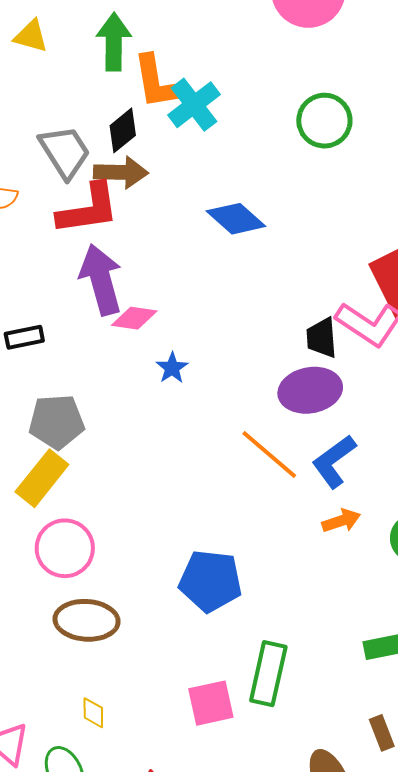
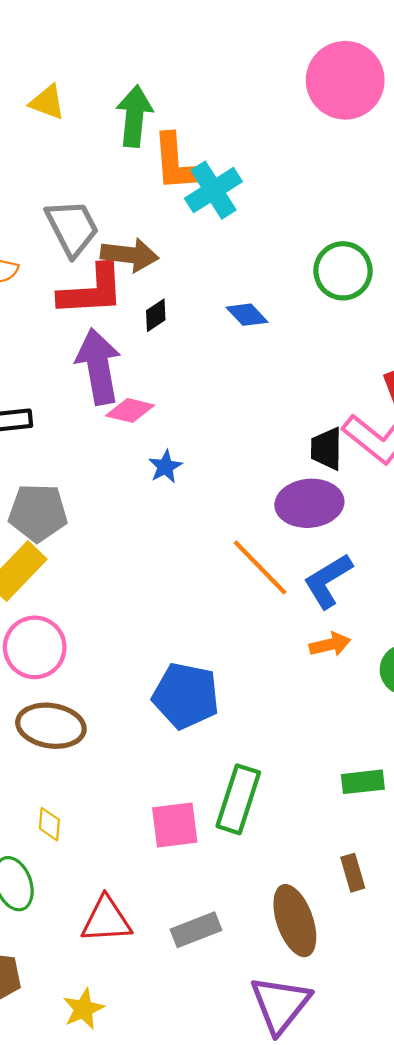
green circle: (324, 121) -> (343, 271), moved
black diamond: (123, 130) -> (156, 315), moved, size x0.7
blue diamond: (236, 219) -> (247, 315), size x0.7

